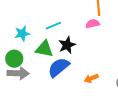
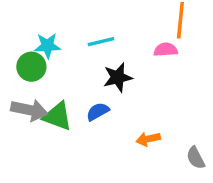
green triangle: (44, 49) -> (57, 116), moved
green circle: (14, 59) -> (31, 67), moved
blue semicircle: (59, 67) -> (98, 112), size x0.6

